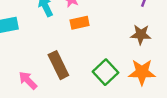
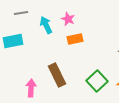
pink arrow: (28, 80) -> (31, 88), turned 48

